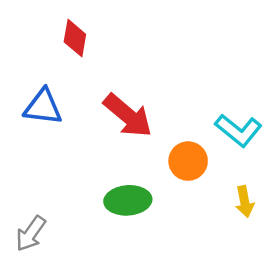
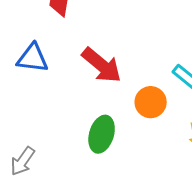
green ellipse: (128, 200) -> (102, 134), turned -69

